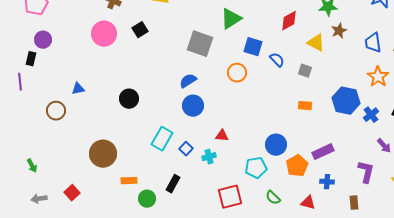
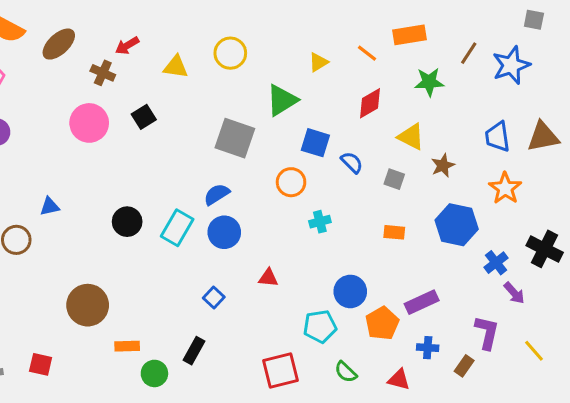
brown star: (339, 31) -> (443, 165), moved
blue cross: (371, 115) -> (496, 263), moved
cyan rectangle: (162, 139) -> (177, 228), moved
cyan cross: (209, 157) -> (320, 222), moved
red square: (72, 193) -> (41, 364), turned -35
brown rectangle: (354, 203) -> (464, 366), moved, turned 40

